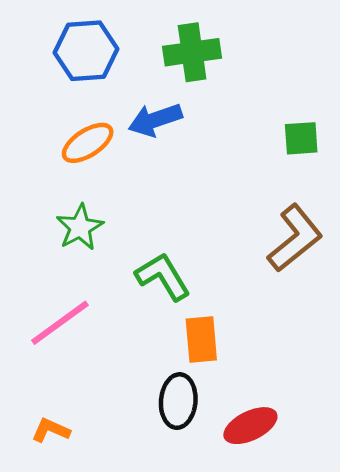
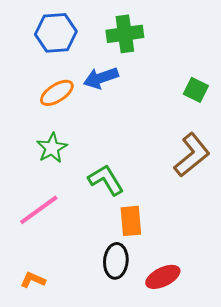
green square: (301, 138) -> (196, 90), turned 30

